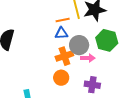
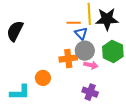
blue triangle: (61, 33) -> (81, 33), moved, turned 40
orange circle: (61, 78) -> (43, 78), moved

